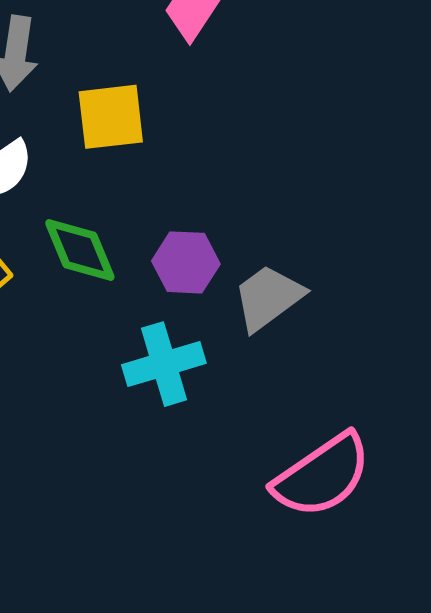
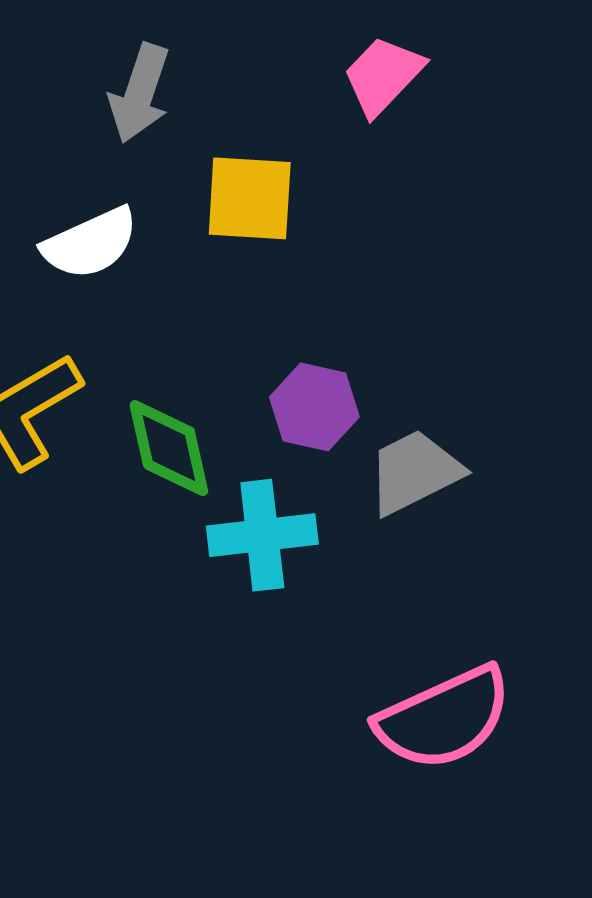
green diamond: (80, 250) -> (169, 448), moved

